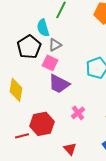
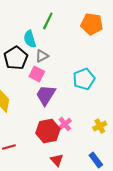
purple trapezoid: (59, 84) -> (46, 95), turned 95
red hexagon: (42, 124) -> (48, 131), moved

